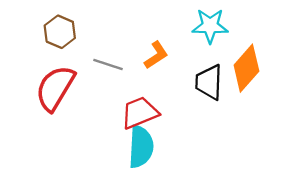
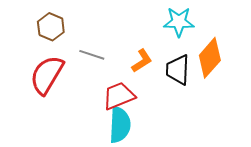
orange L-shape: (156, 55) -> (142, 61), moved

